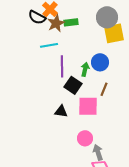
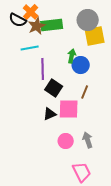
green rectangle: (71, 22) -> (52, 25), size x1.5
green arrow: (85, 69) -> (72, 56), moved
black triangle: (61, 111) -> (50, 114), moved, turned -32
gray arrow: (98, 152) -> (88, 140), moved

